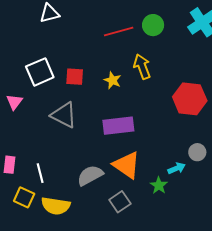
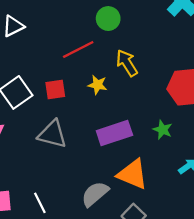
green circle: (153, 25) -> (108, 19), moved
red line: (119, 32) -> (78, 49), moved
green star: (159, 185) -> (163, 130), moved

